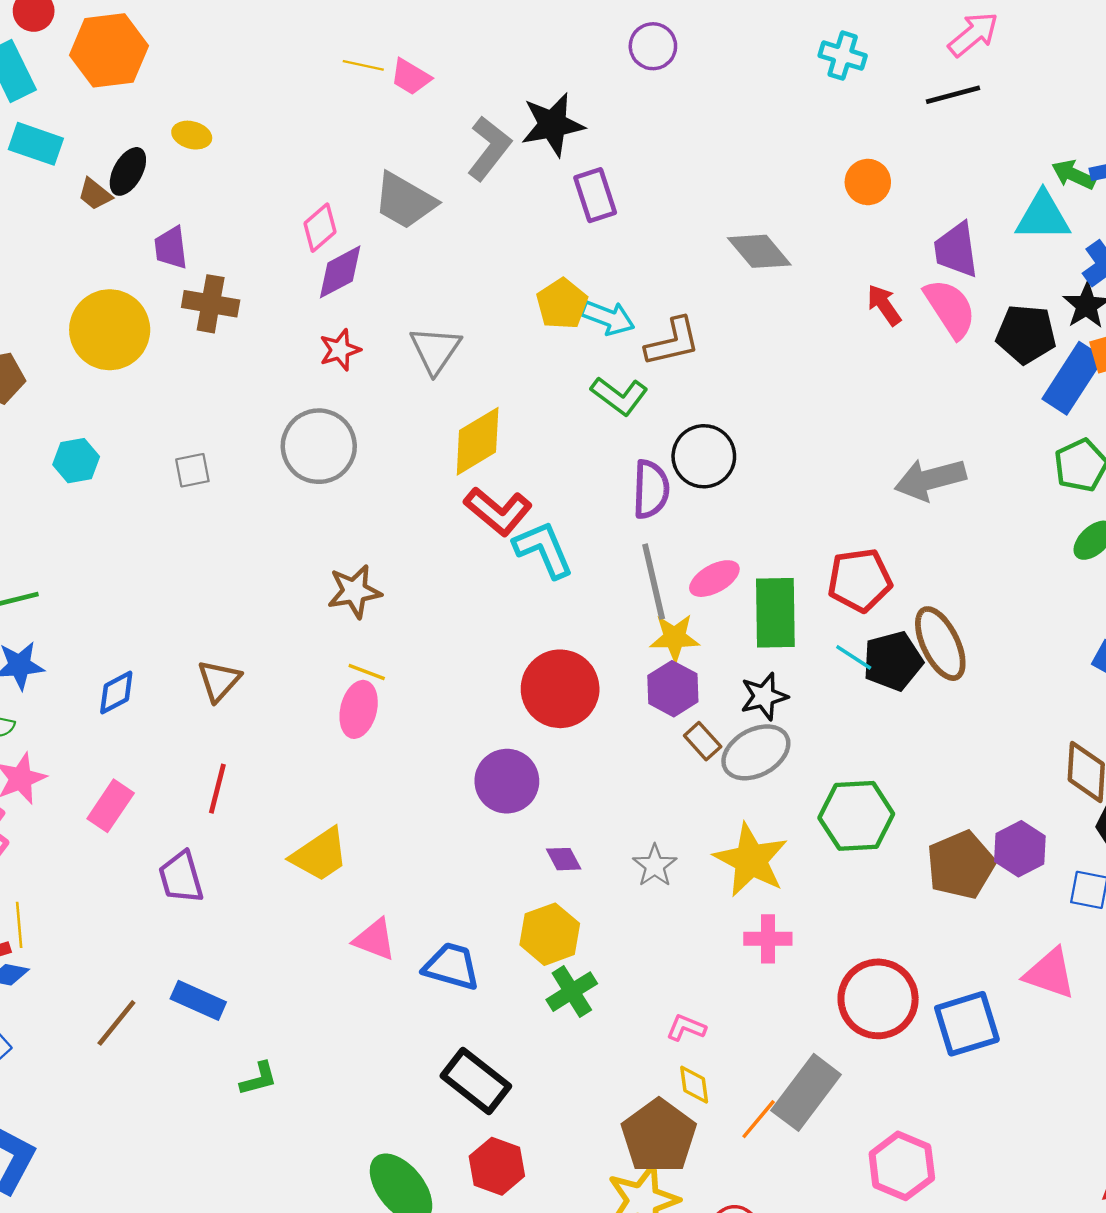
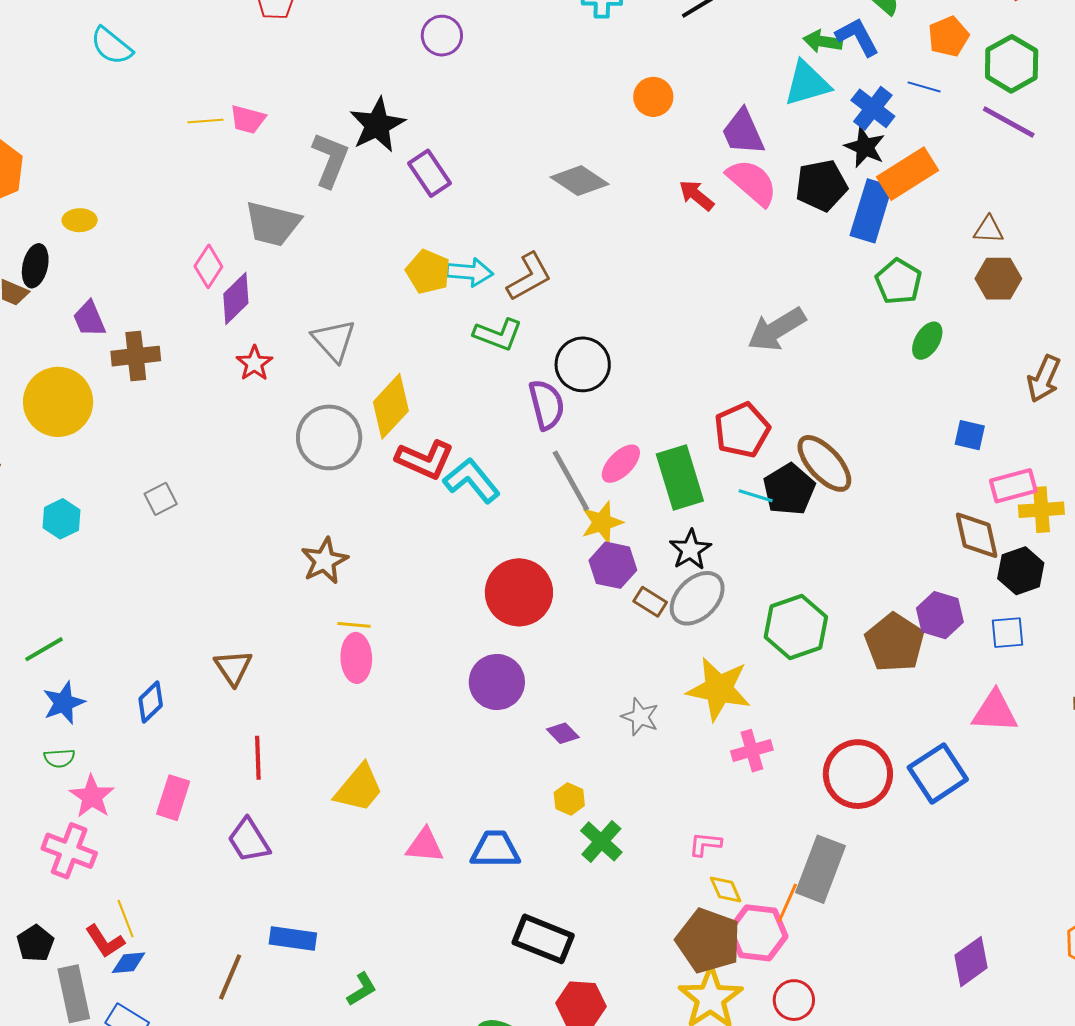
gray circle: (319, 446) -> (329, 437), moved
yellow hexagon: (550, 934) -> (569, 799), size x0.6
pink hexagon: (902, 1166) -> (758, 933), moved

